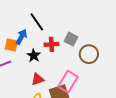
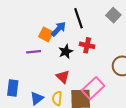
gray square: (71, 39) -> (113, 15), moved
red triangle: (37, 79) -> (63, 77), turned 48

